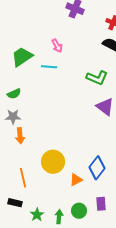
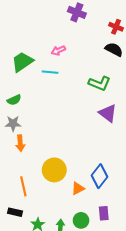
pink arrow: (57, 46) -> (58, 50), turned 96

